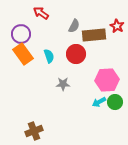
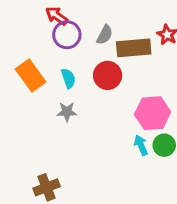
purple circle: (21, 34) -> (67, 35), moved
gray star: (63, 84) -> (67, 112), moved
cyan arrow: (99, 102) -> (141, 145), turned 96

